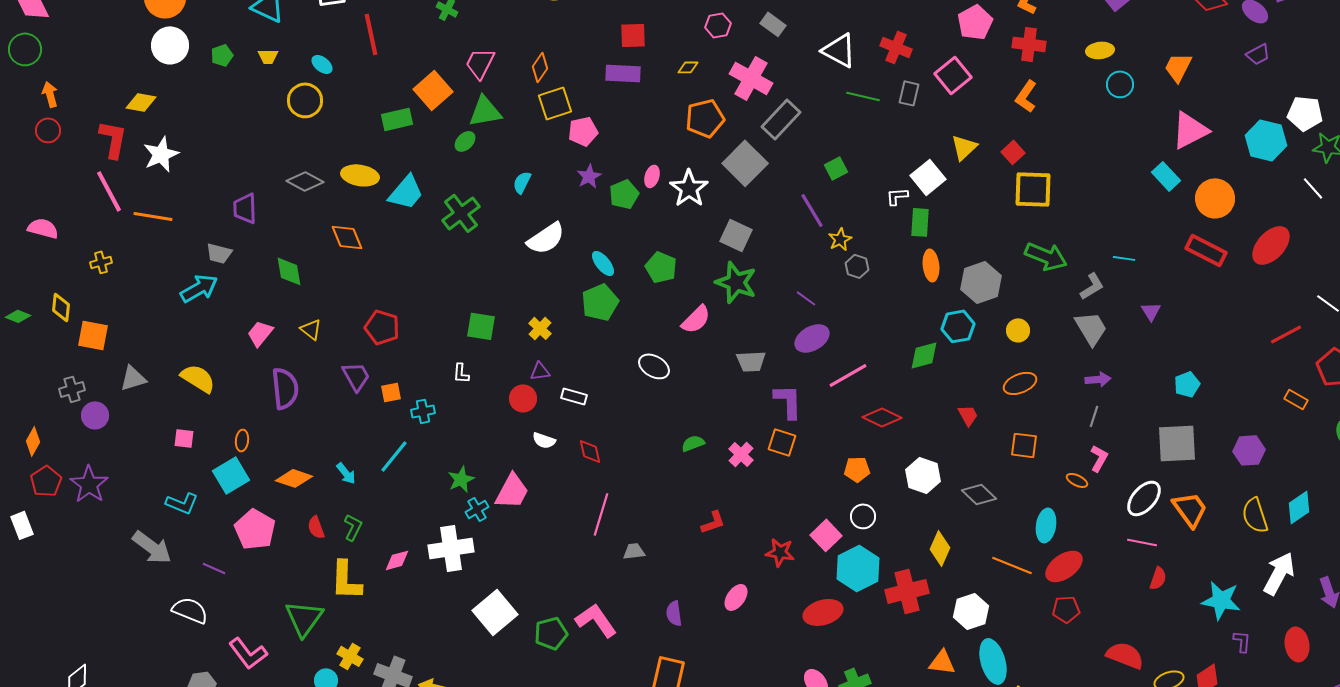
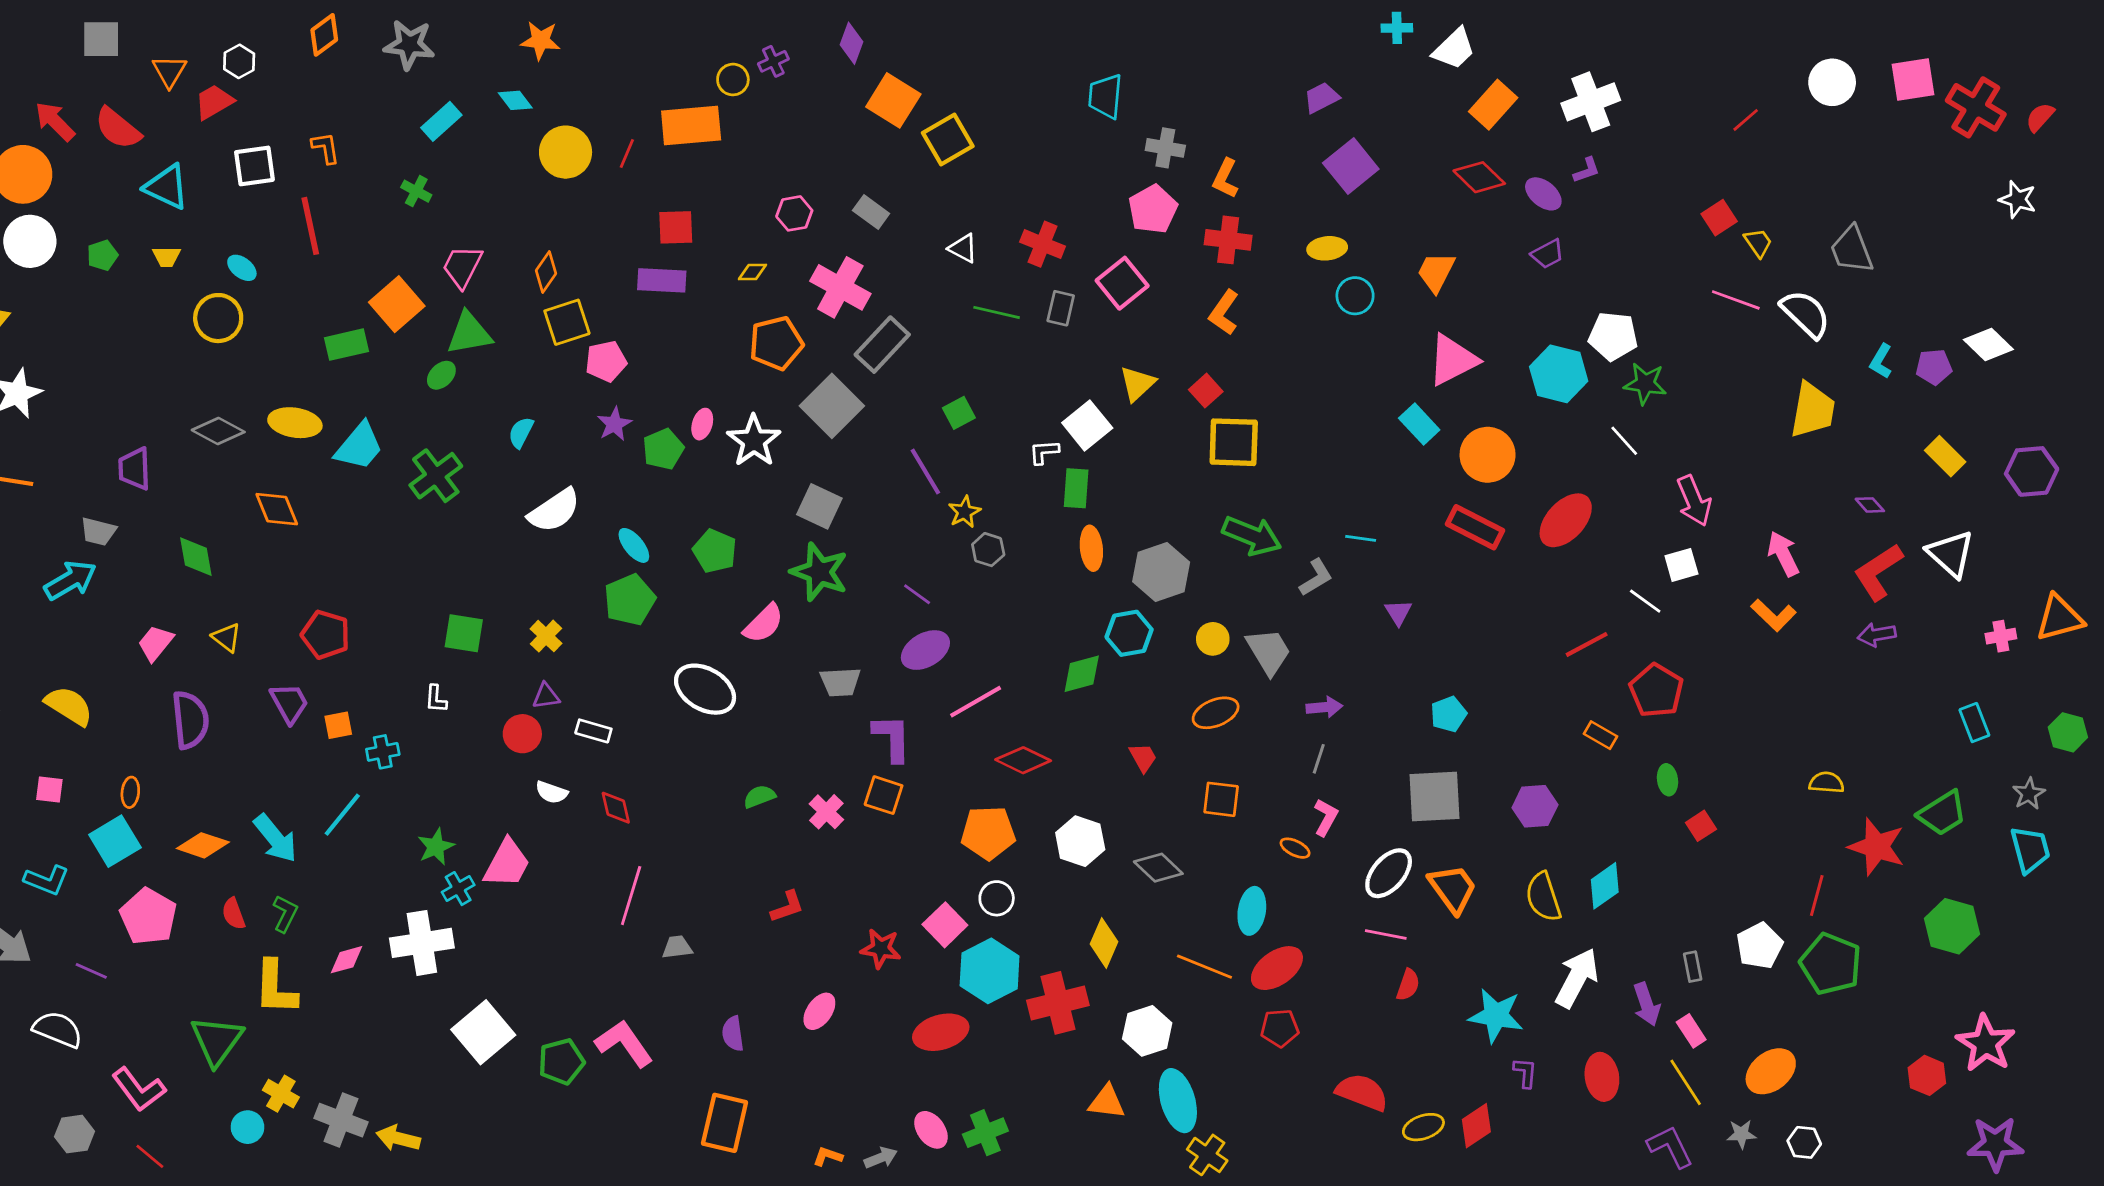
white triangle: (839, 50) -> (963, 248), size x0.6
gray trapezoid: (1091, 328) -> (1269, 651), moved
white ellipse: (654, 366) -> (705, 689), size x1.4
orange pentagon: (857, 469) -> (988, 833), size x1.5
cyan arrow: (346, 473) -> (275, 838), size x1.6

